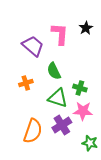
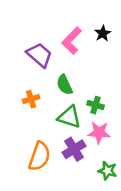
pink L-shape: (60, 34) -> (72, 41), turned -140

